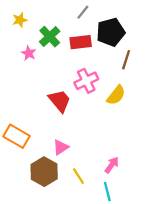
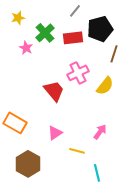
pink arrow: (112, 165) -> (100, 132), moved
brown hexagon: (44, 172) -> (28, 164), moved
yellow line: (78, 176) -> (77, 151), moved, turned -42

